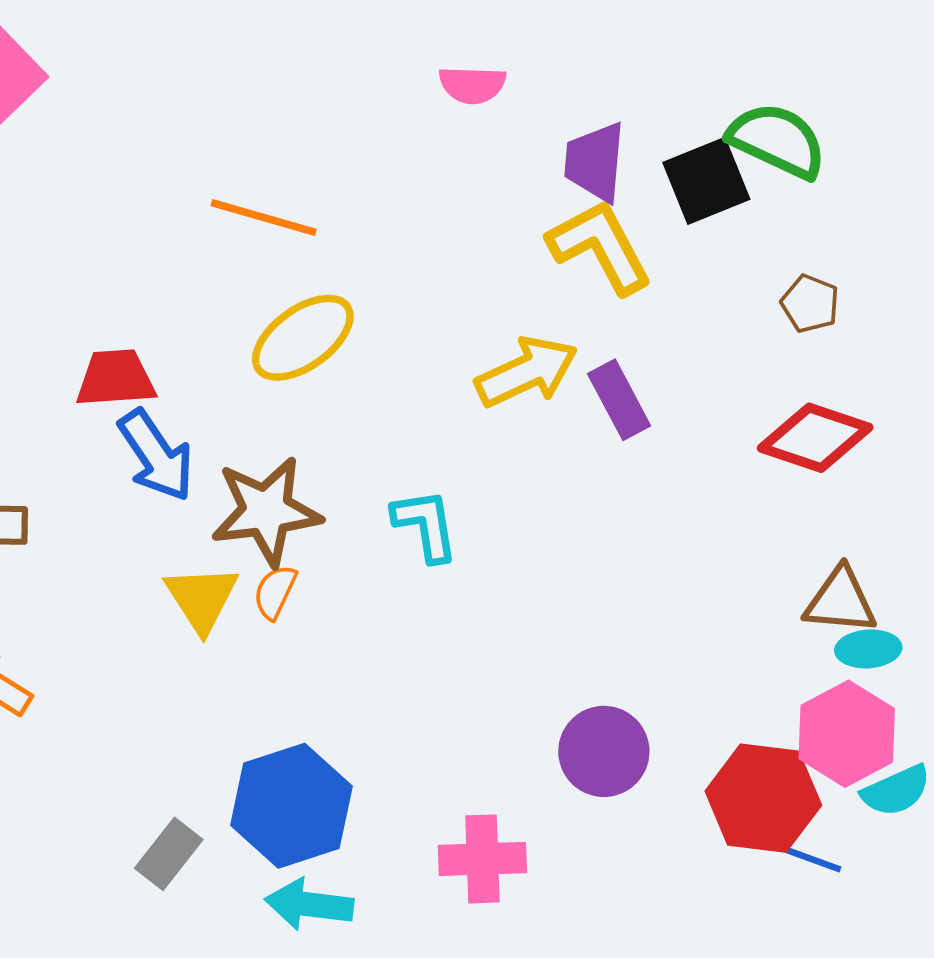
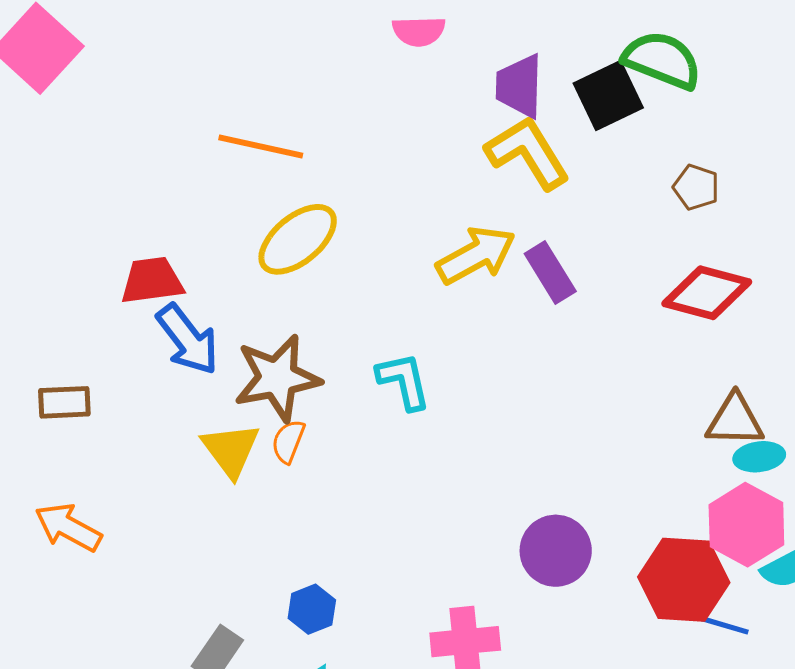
blue hexagon: (291, 806) -> (312, 609), size x0.5

